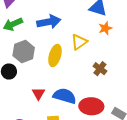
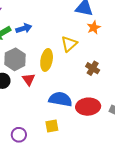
blue arrow: (49, 22) -> (24, 28), moved, size x0.7
red triangle: (38, 94) -> (29, 79), moved

